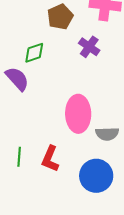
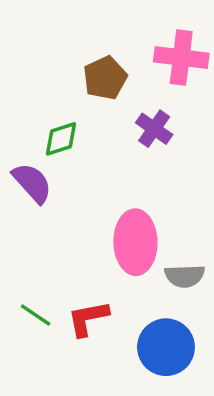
green line: (19, 157) -> (36, 315), turned -60
red L-shape: (50, 159) -> (88, 318), turned 56

